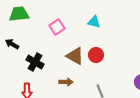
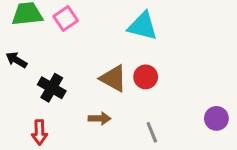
cyan triangle: (94, 22) -> (143, 26), size x1.5
pink square: (57, 27) -> (66, 18), moved

